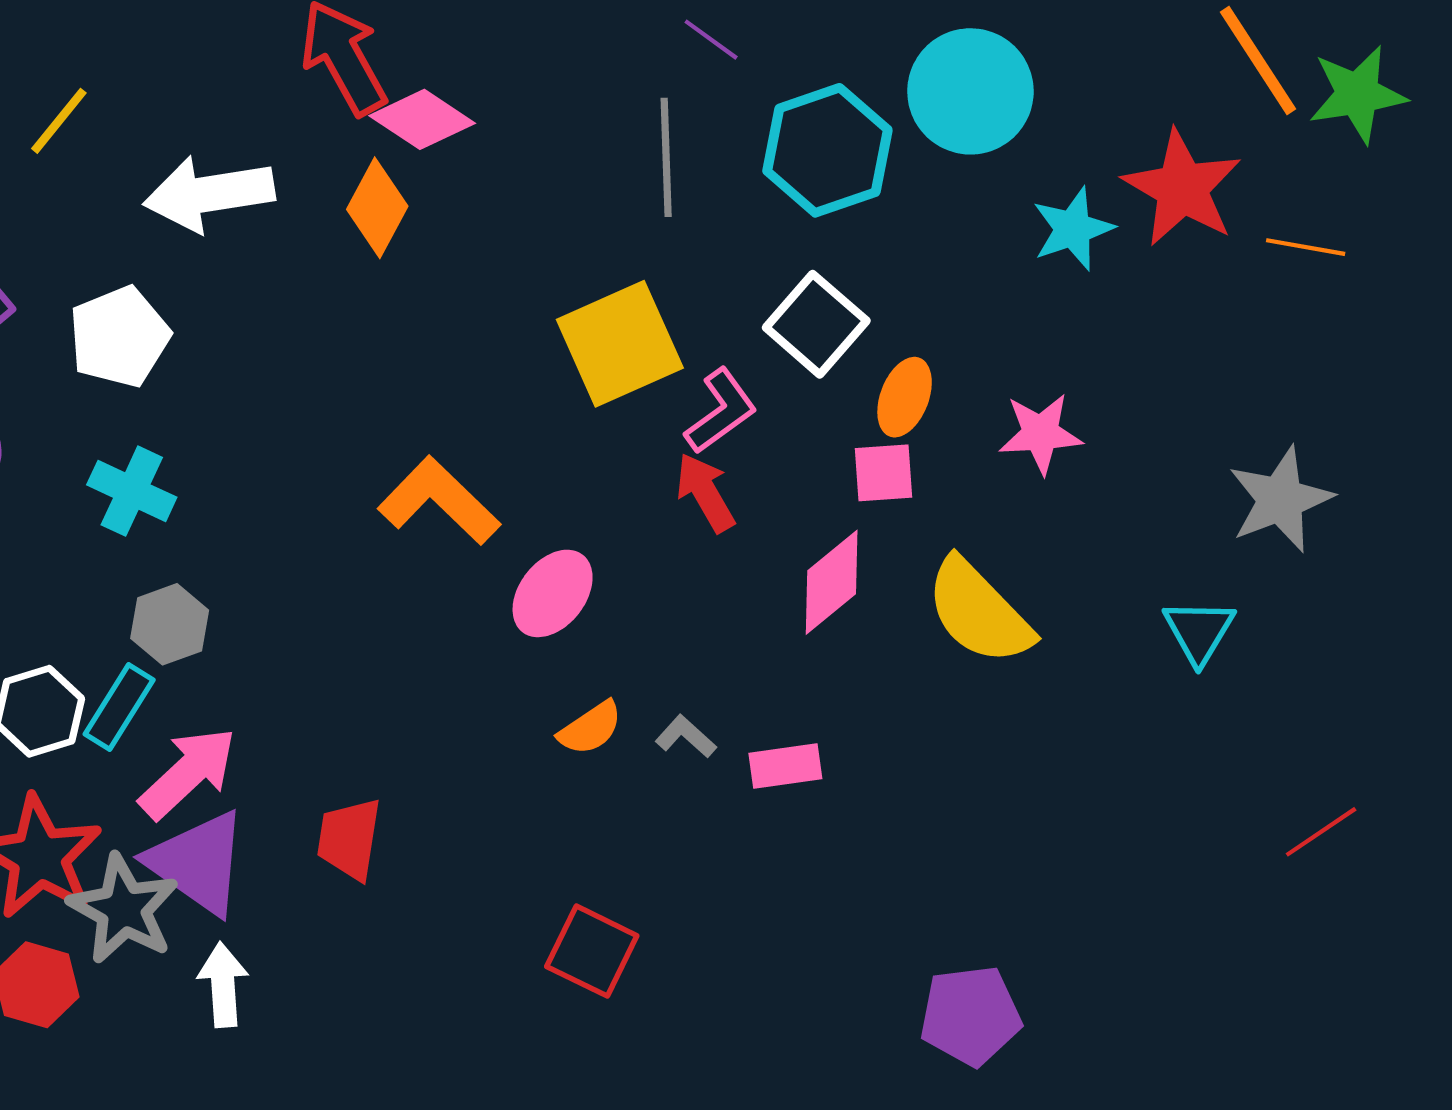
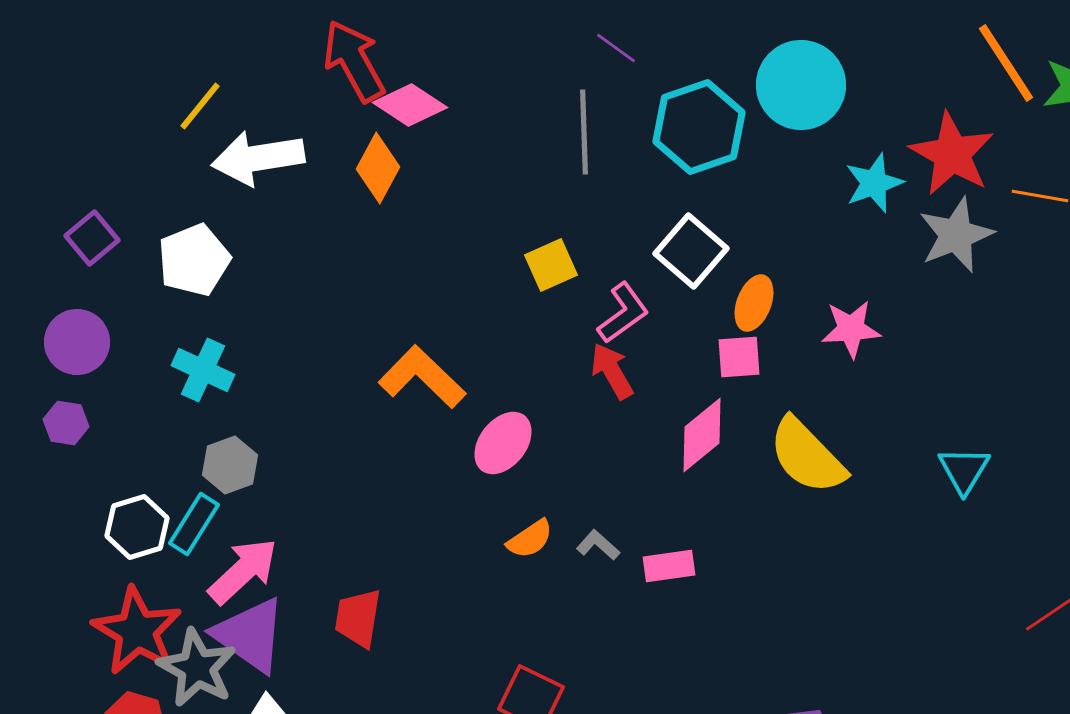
yellow line: (59, 121) -> (200, 106), moved
yellow square: (620, 344) -> (551, 265), size x0.6
gray star: (1280, 499) -> (956, 235), moved

